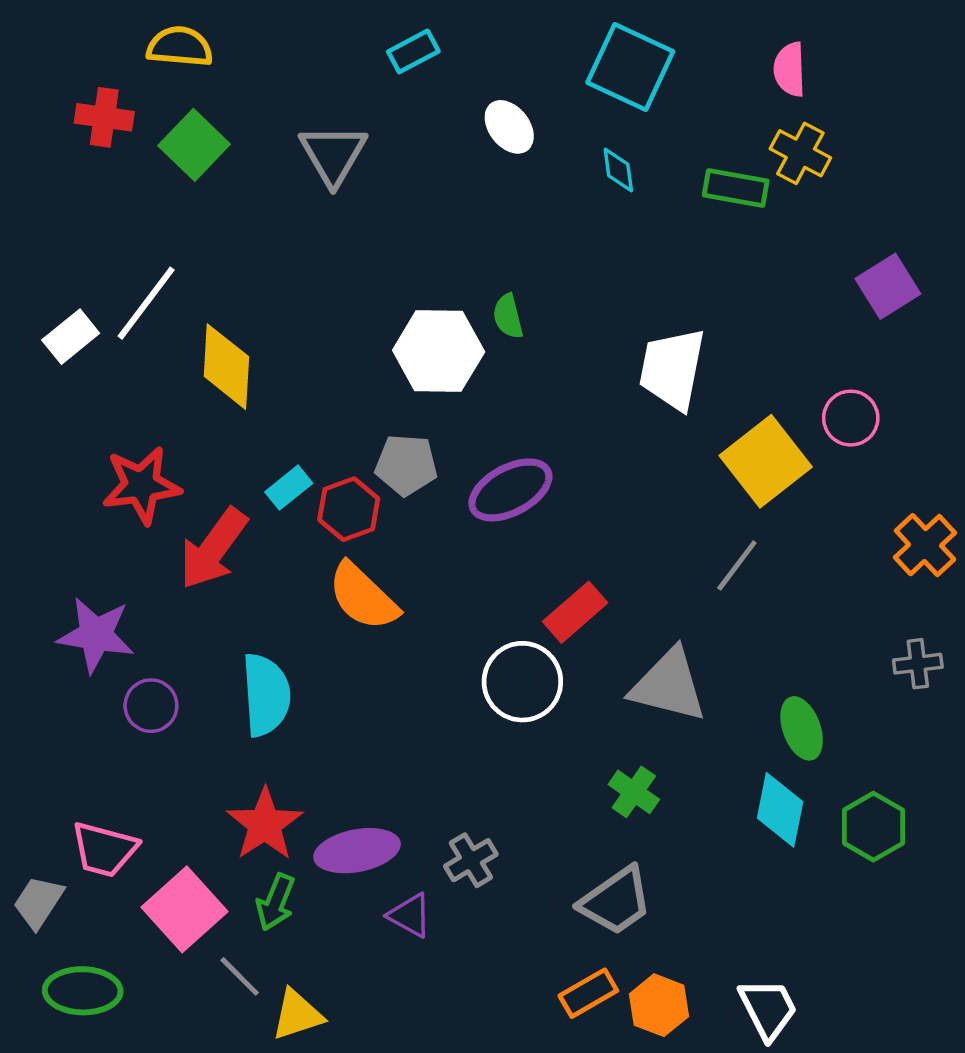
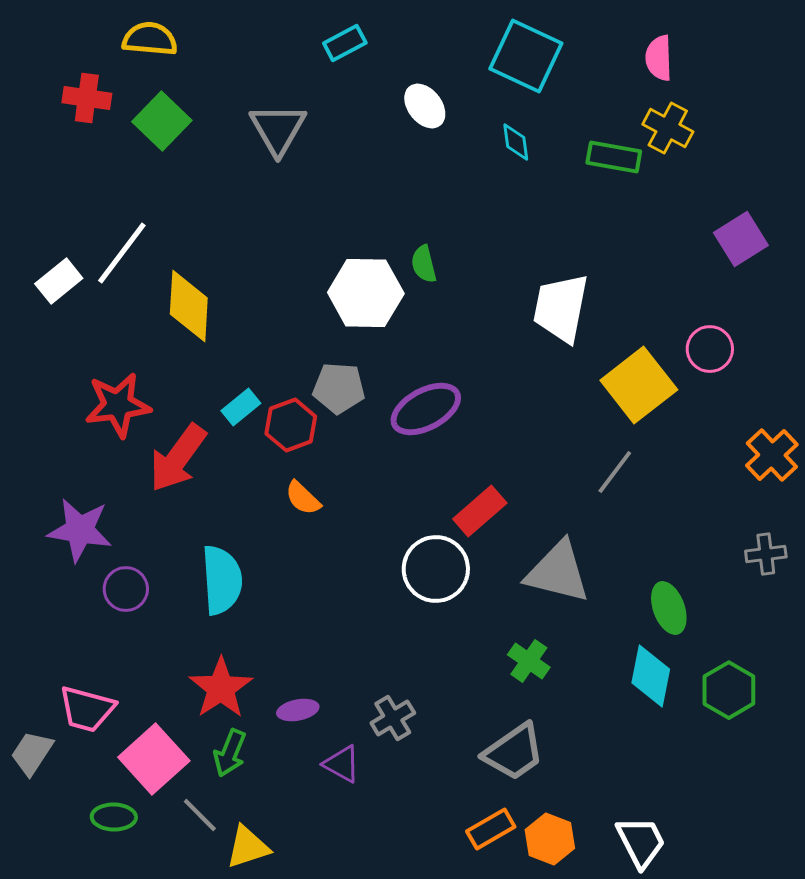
orange semicircle: (363, 597) -> (303, 498), size x0.6
purple ellipse: (357, 851) -> (298, 710), size x0.6
green ellipse: (83, 991) -> (114, 817), moved, size x0.7

